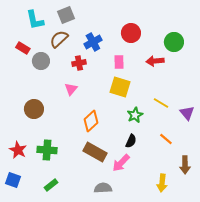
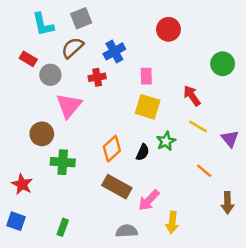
red circle: (131, 33) -> (168, 29), moved
green circle: (174, 42) -> (223, 64), moved
red arrow: (155, 61) -> (192, 96), moved, turned 60
pink triangle: (71, 89) -> (69, 106), moved, size x1.6
black semicircle: (131, 141) -> (143, 152), moved
green cross: (47, 150) -> (63, 162), moved
yellow arrow: (162, 183) -> (172, 222), moved
green rectangle: (51, 185) -> (63, 227), turned -32

